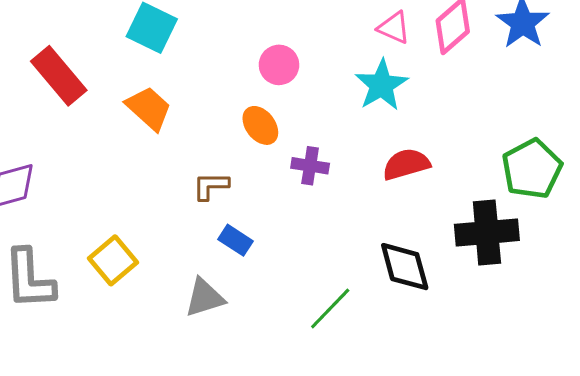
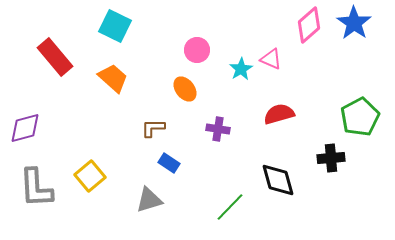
pink triangle: (394, 28) -> (271, 59), moved
cyan star: (381, 85) -> (241, 69), moved, size x0.7
purple cross: (310, 166) -> (218, 129), moved
black cross: (487, 232) -> (331, 158), size x0.7

